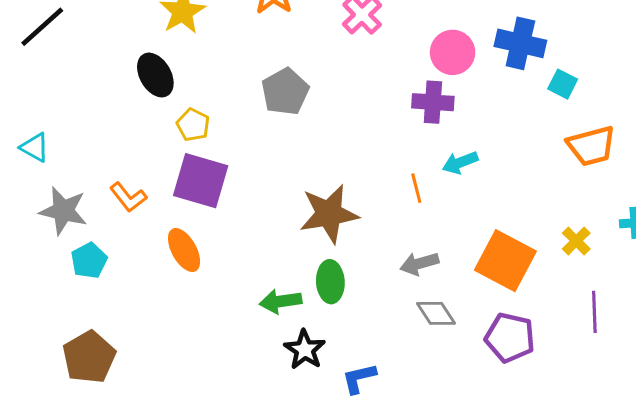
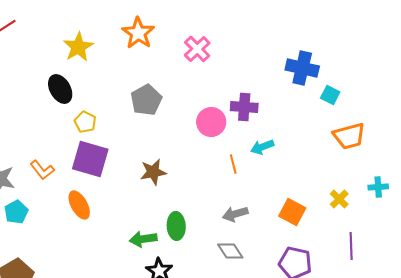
pink circle: (453, 52) -> (211, 122), moved
brown star: (329, 214) -> (153, 172), moved, size x0.7
orange square: (505, 261) -> (292, 212), size x0.7
gray diamond: (436, 313) -> (230, 251), moved

